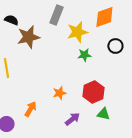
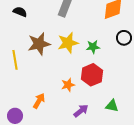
yellow star: (77, 32) -> (68, 43), moved
brown star: (28, 37) -> (39, 44), moved
red hexagon: (93, 92) -> (92, 75), moved

